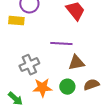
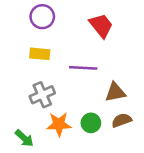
yellow rectangle: (16, 21) -> (40, 54), moved
brown triangle: (76, 63) -> (115, 92), moved

